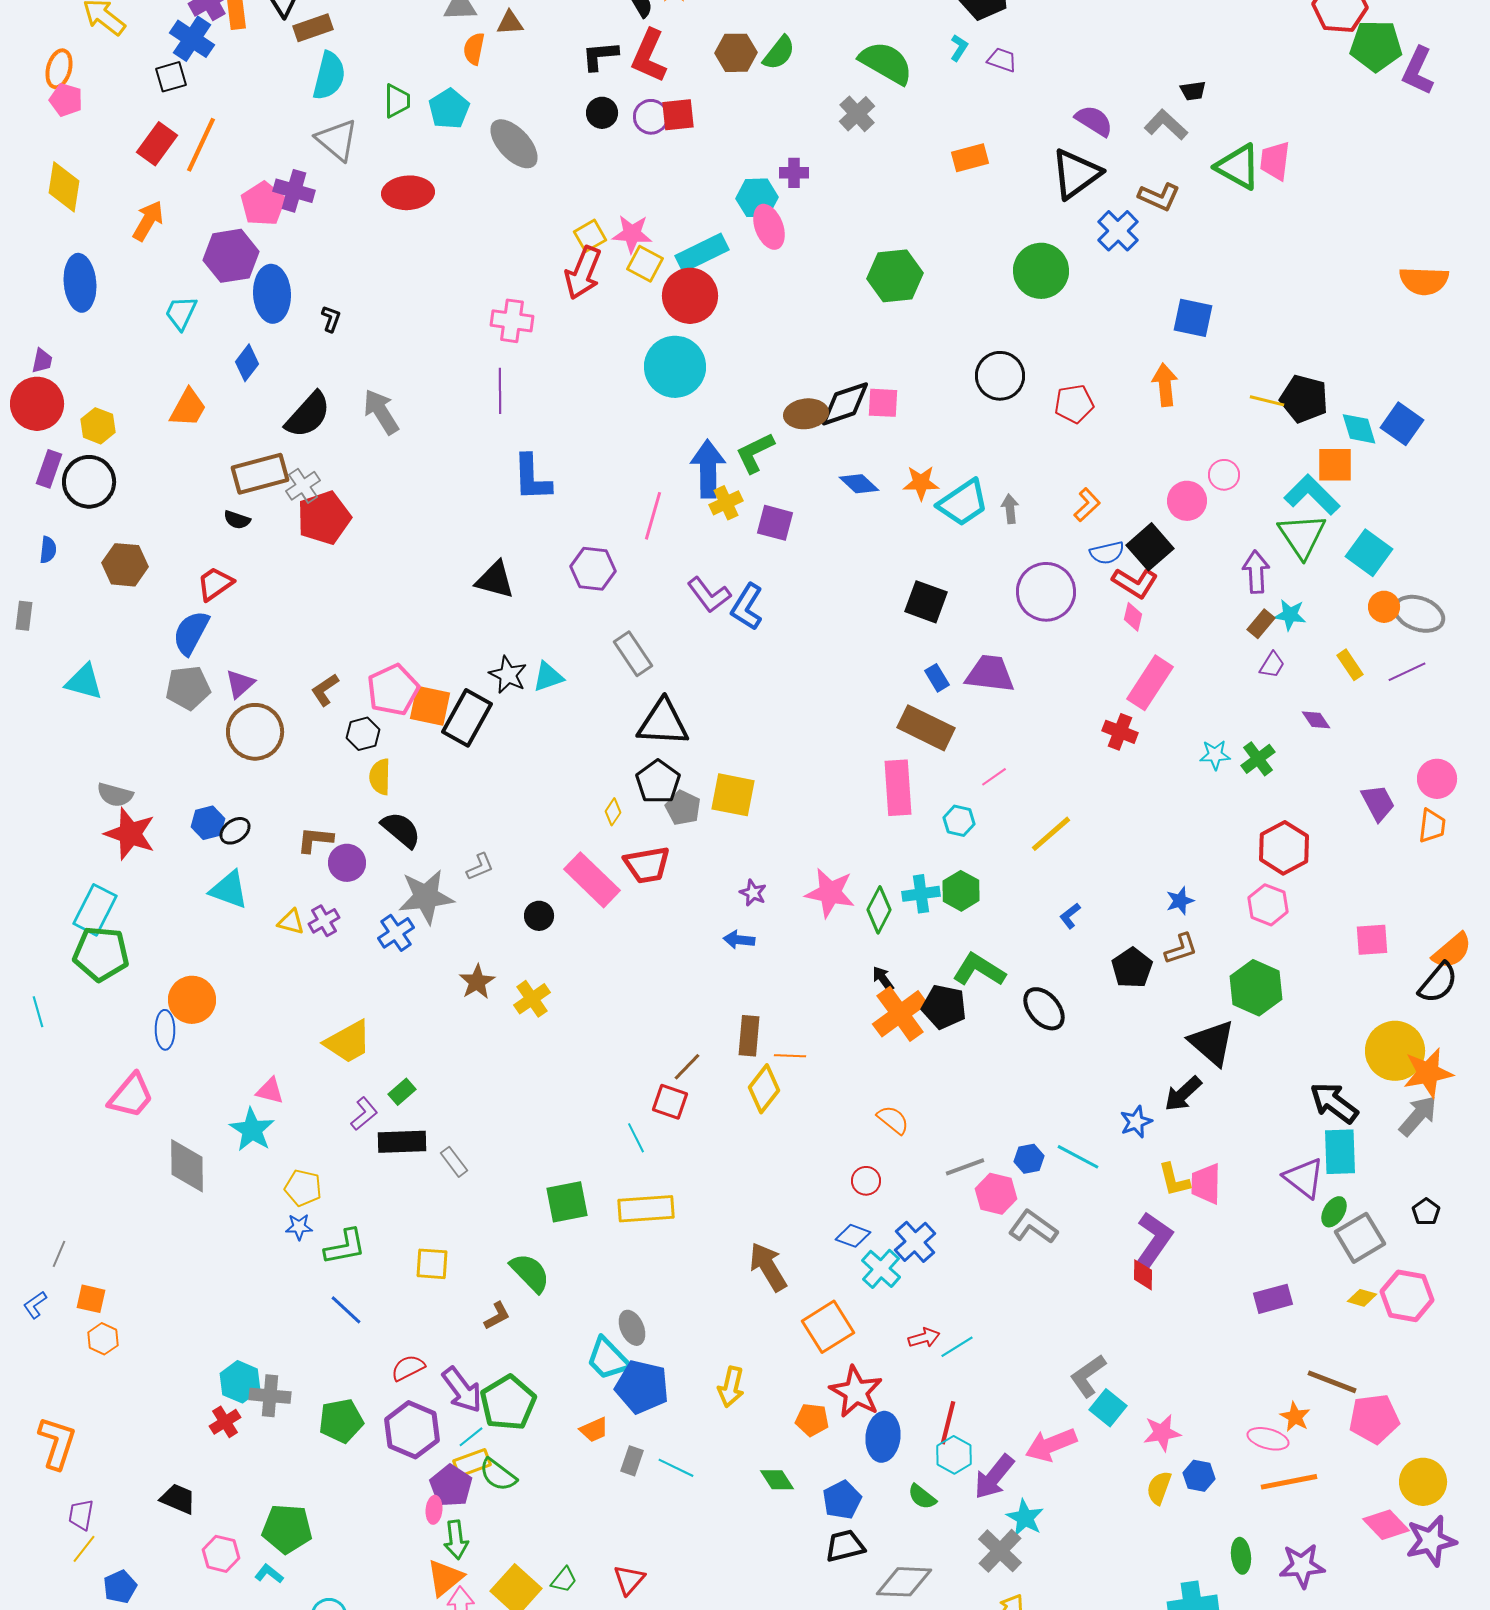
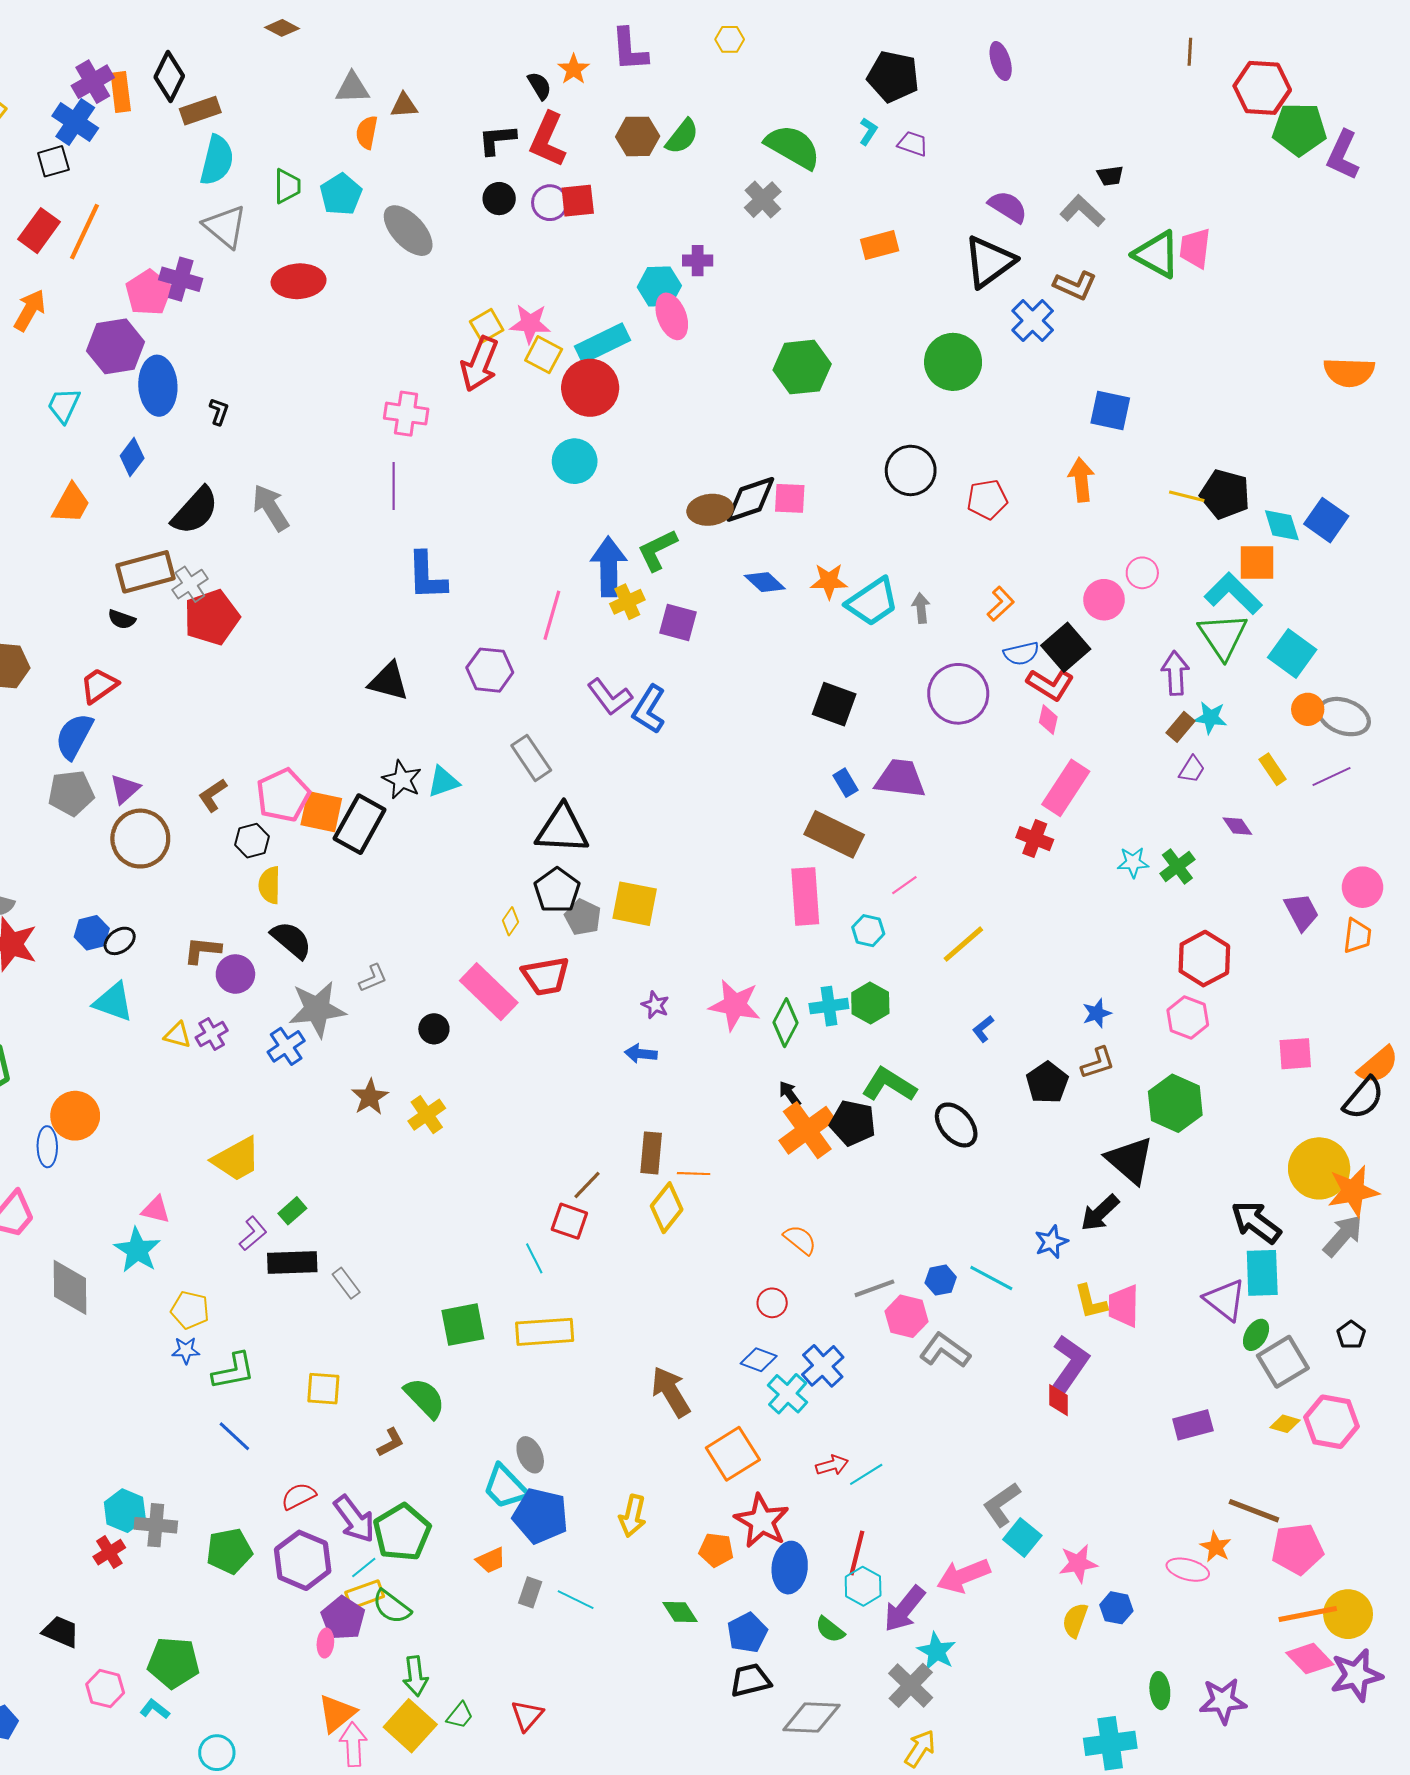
cyan circle: (675, 367) -> (575, 461), size x0.7
orange line: (1289, 1482) -> (1308, 1614), moved
green arrow: (456, 1540) -> (415, 1676), moved

